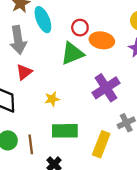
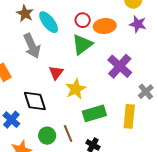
red triangle: (24, 72) -> (56, 73), moved
yellow star: (52, 99) -> (76, 89), size x1.5

